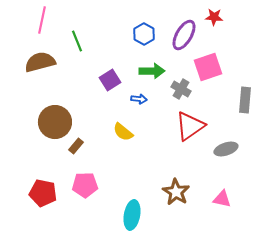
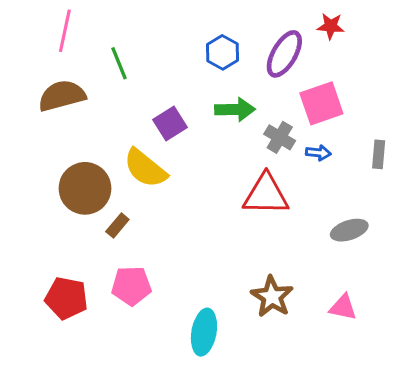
blue arrow: (139, 99) -> (318, 153), moved
gray rectangle: (245, 100) -> (379, 154), size x0.7
red triangle: (190, 126) -> (266, 195), moved, turned 36
yellow semicircle: (123, 132) -> (145, 168), moved, size x1.4

